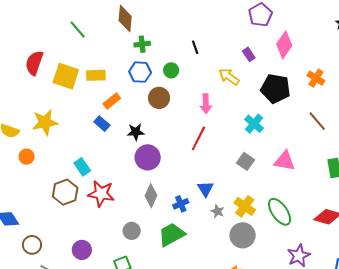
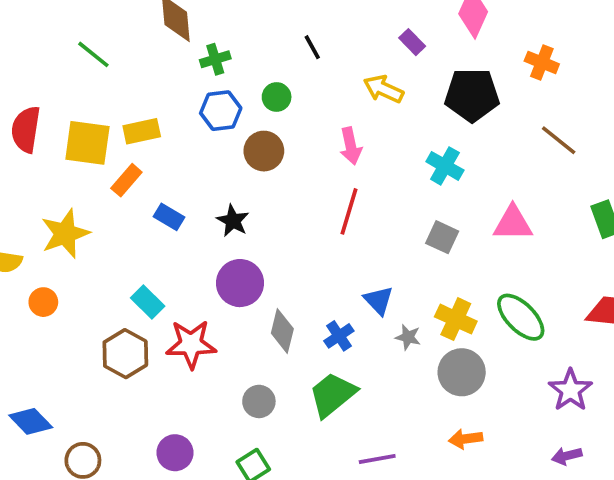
orange rectangle: (112, 101) -> (126, 180), moved
black star: (136, 132) -> (233, 221), turned -30
purple circle: (148, 157) -> (240, 283), moved

